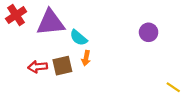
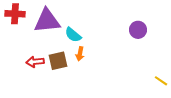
red cross: (16, 15) -> (15, 14), turned 36

